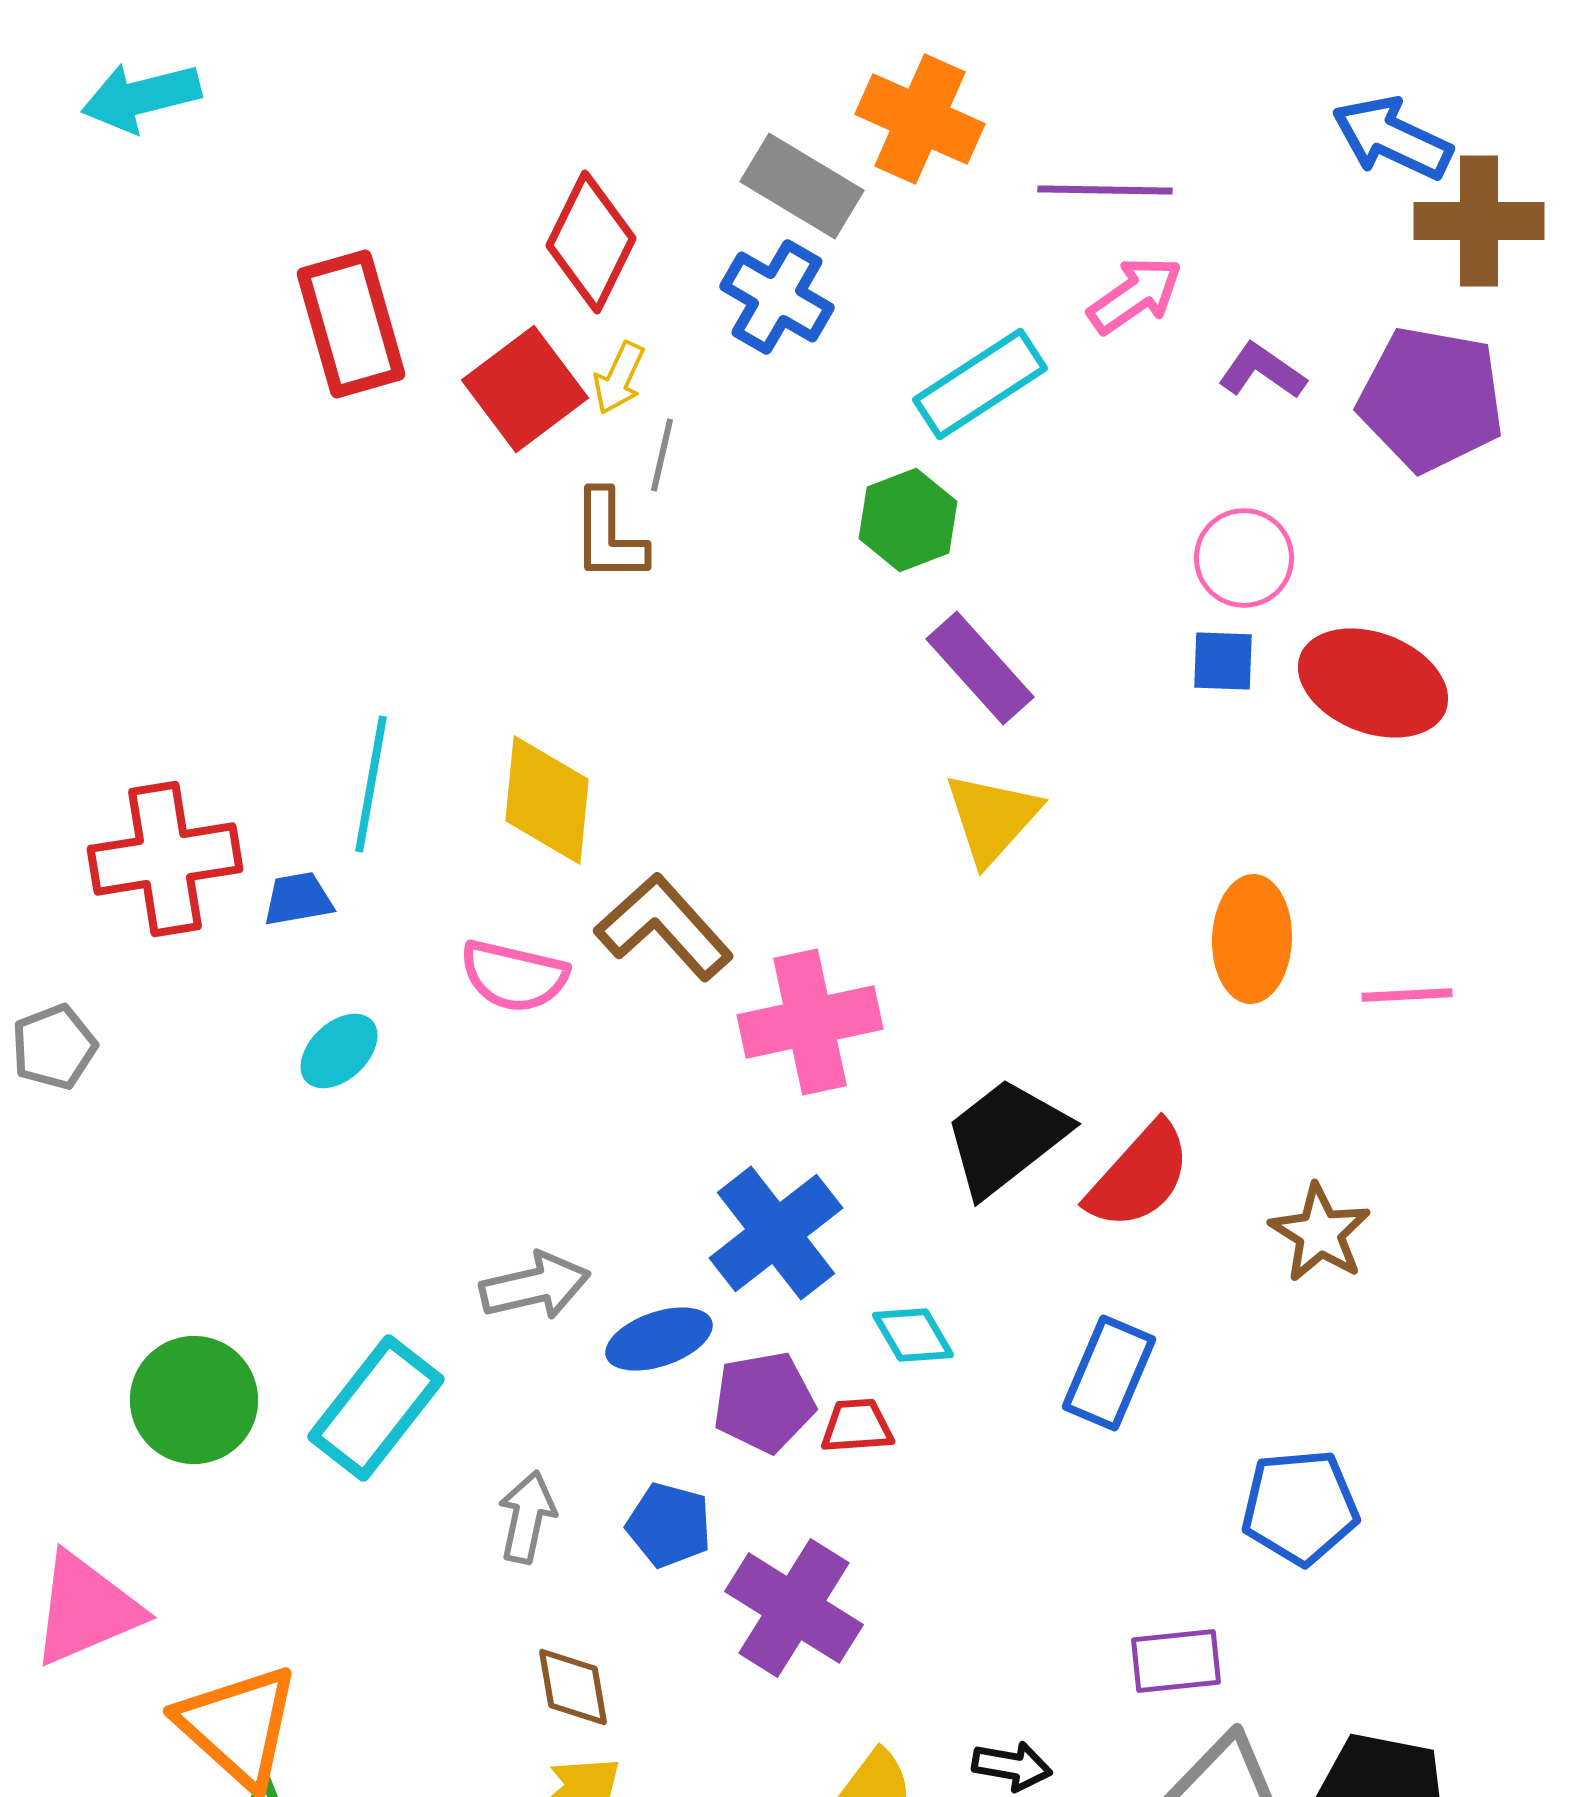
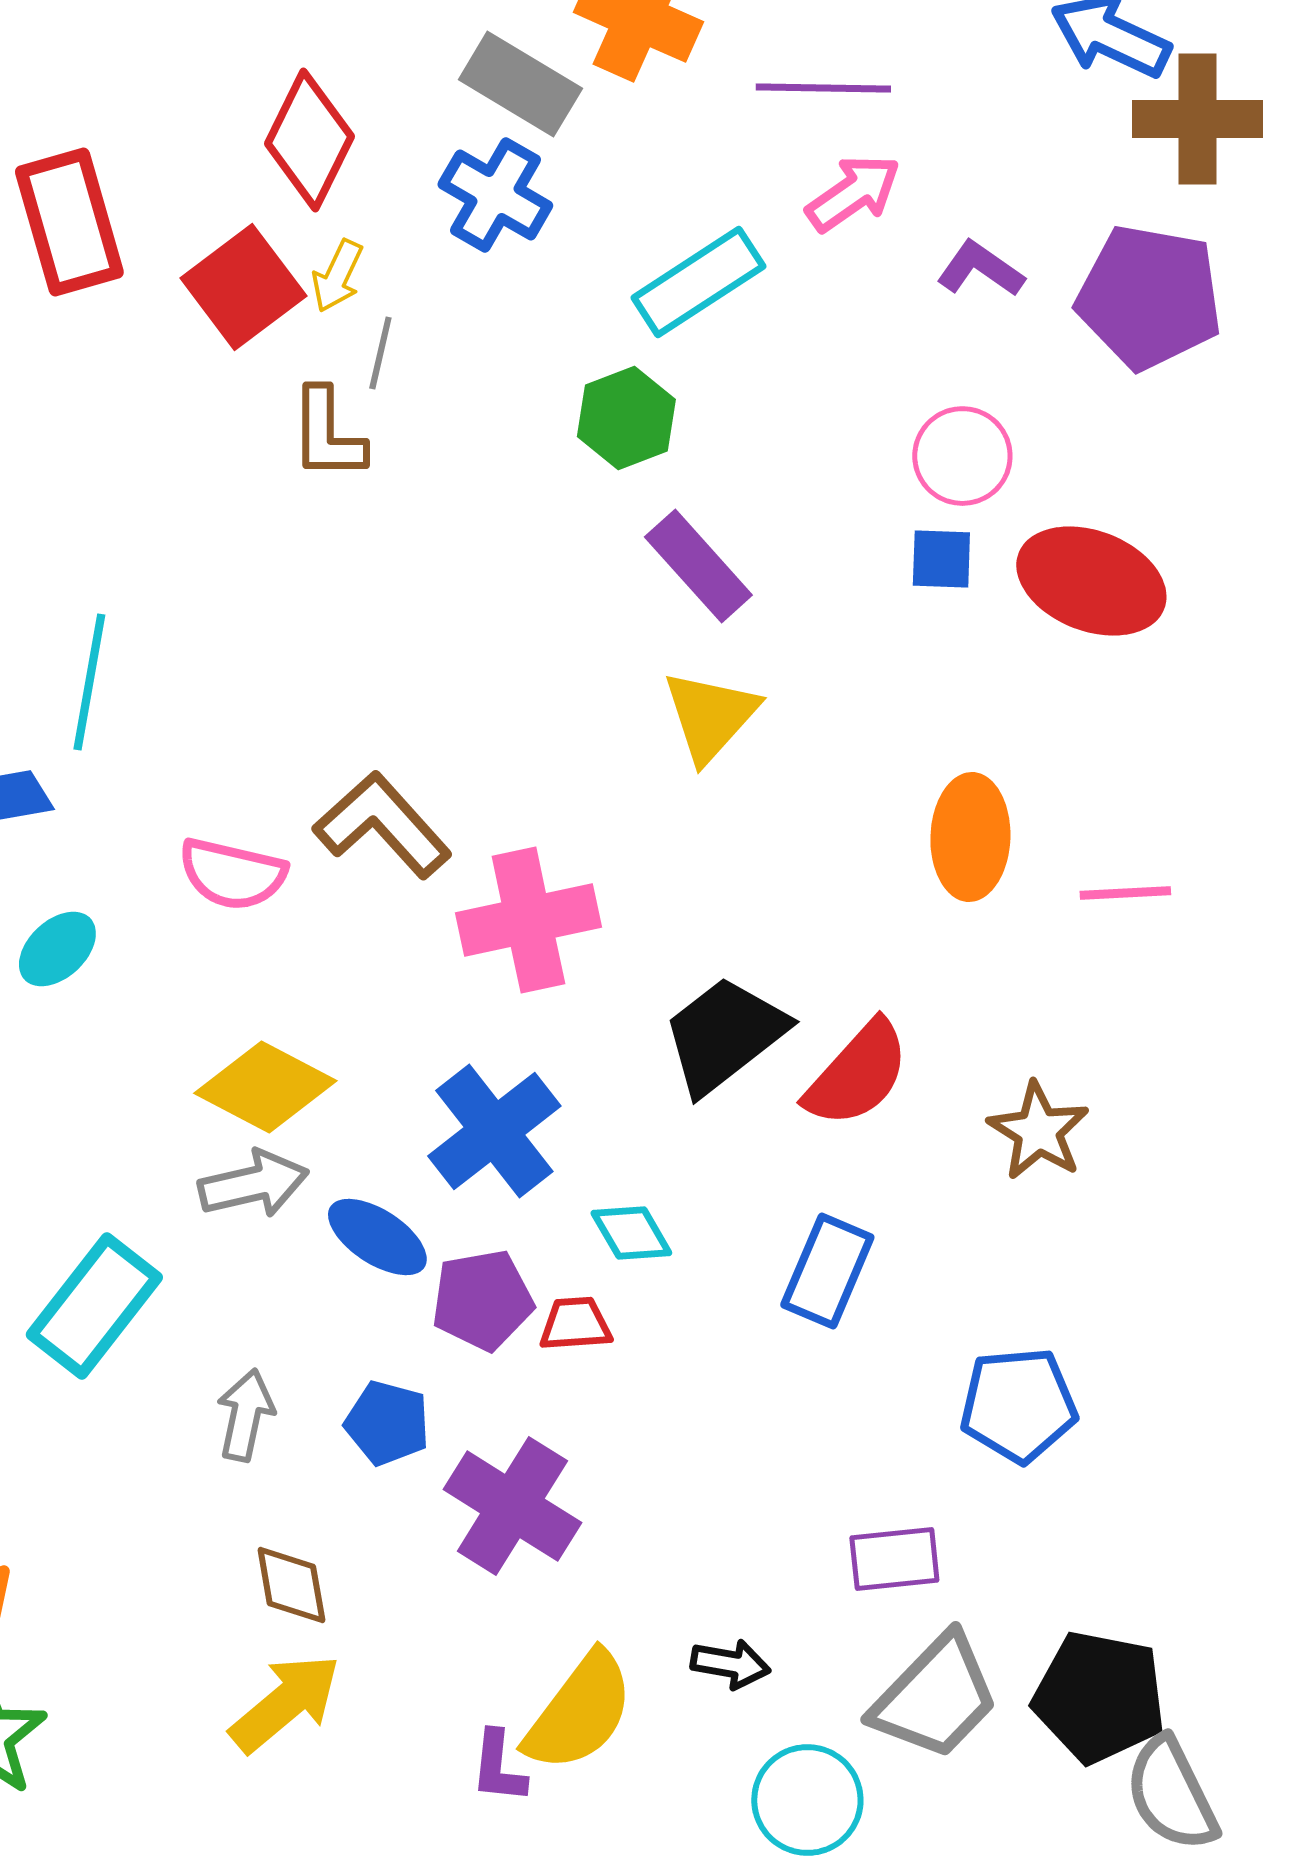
yellow diamond: (547, 800) -> (265, 1087), moved, turned -68
blue ellipse: (659, 1339) -> (377, 1237), turned 52

